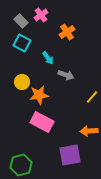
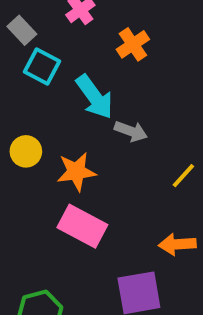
gray rectangle: (21, 21) -> (22, 30), moved
cyan arrow: (48, 58) -> (95, 97), size x1.6
yellow circle: (22, 82) -> (26, 151), moved

